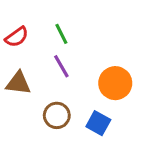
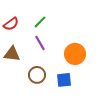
green line: (61, 34) -> (40, 22), turned 72
blue square: (98, 123) -> (64, 80), turned -35

